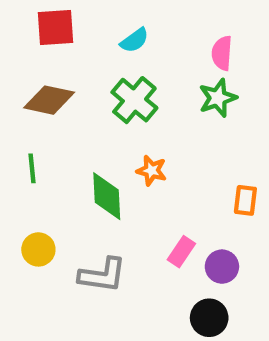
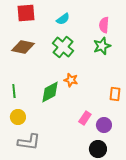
green line: (32, 168) -> (14, 91), moved
green diamond: (107, 196) -> (50, 92), turned 65
gray L-shape: (102, 275) -> (29, 142), moved

